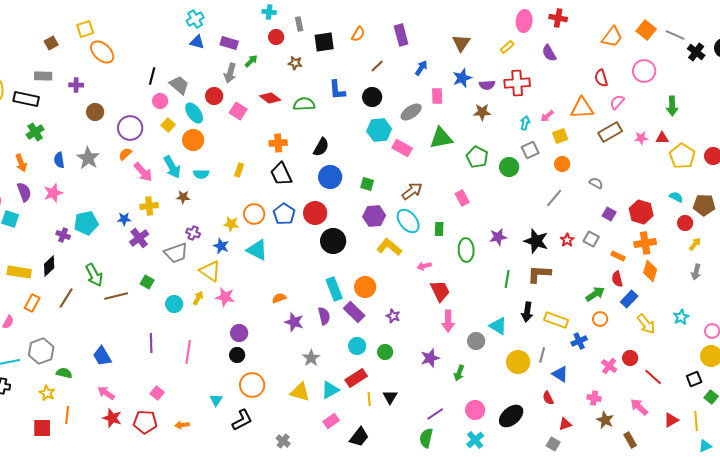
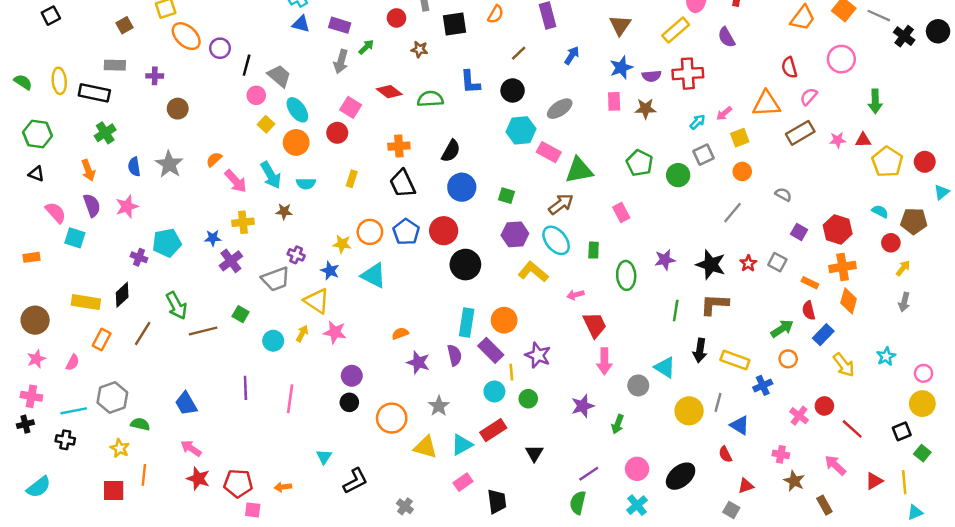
yellow rectangle: (507, 47) -> (676, 30), size x1.6
red circle: (214, 96) -> (337, 133), moved
pink rectangle: (437, 96) -> (614, 101), moved
cyan arrow: (525, 123) -> (697, 122), turned 32
purple circle: (130, 128) -> (220, 48), moved, size x0.7
green triangle: (441, 138) -> (579, 170), moved
cyan rectangle: (334, 289) -> (467, 323), turned 30
purple star: (393, 316) -> (538, 355), size x1.5
orange circle: (252, 385) -> (392, 418), moved
pink square: (157, 393) -> (253, 510), moved, turned -32
yellow line: (369, 399) -> (511, 372), moved
black trapezoid: (359, 437) -> (497, 501), turned -45

